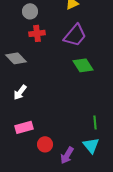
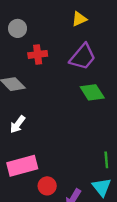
gray circle: (30, 11) -> (18, 28), moved
pink rectangle: (24, 127) -> (22, 166), size x1.4

